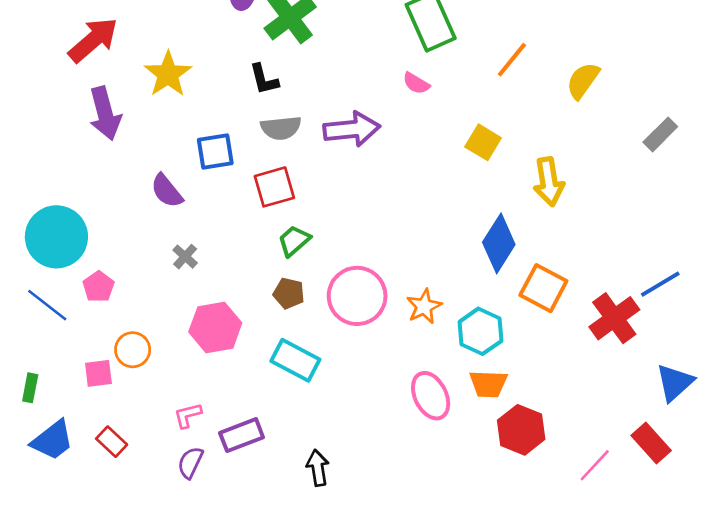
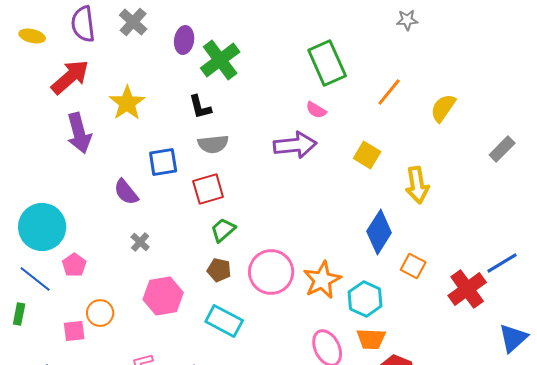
purple arrow: (352, 129) -> (295, 145), moved
orange square: (543, 288) -> (413, 266), size x0.7
orange star: (424, 306) -> (322, 280), size x1.4
green rectangle: (30, 388) -> (19, 314), moved

